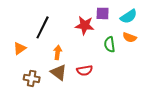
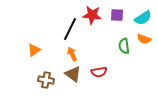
red star: (85, 25) -> (92, 15), moved
black line: (43, 27) -> (70, 29), moved
orange arrow: (58, 52) -> (72, 54), turned -32

